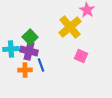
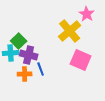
green square: (30, 37) -> (19, 41), moved
pink square: (81, 56) -> (81, 60), size x1.5

